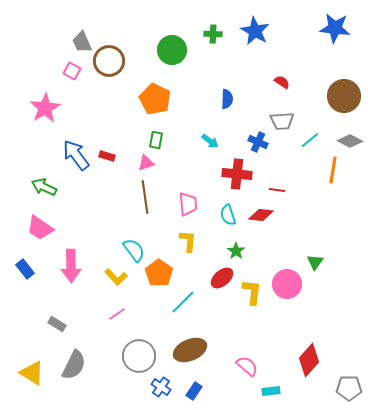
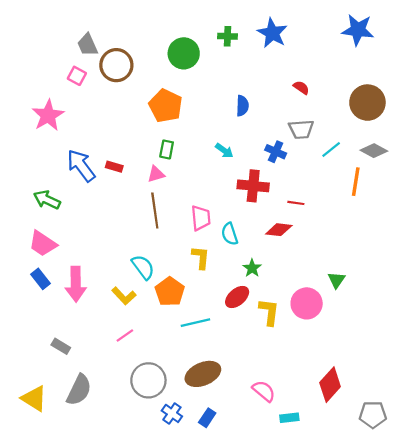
cyan semicircle: (228, 215) -> (230, 234), moved
blue rectangle: (25, 269) -> (40, 279), moved
cyan line: (183, 302) -> (195, 323), turned 32

